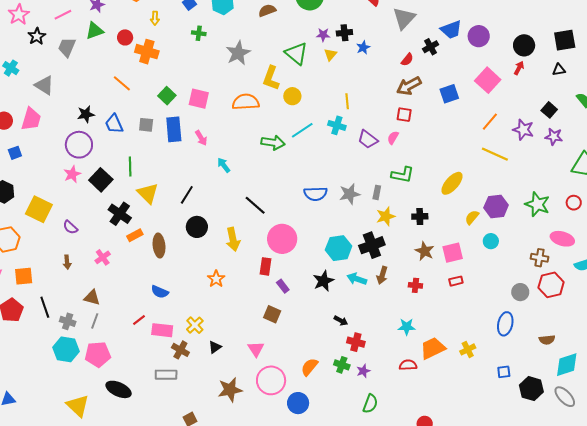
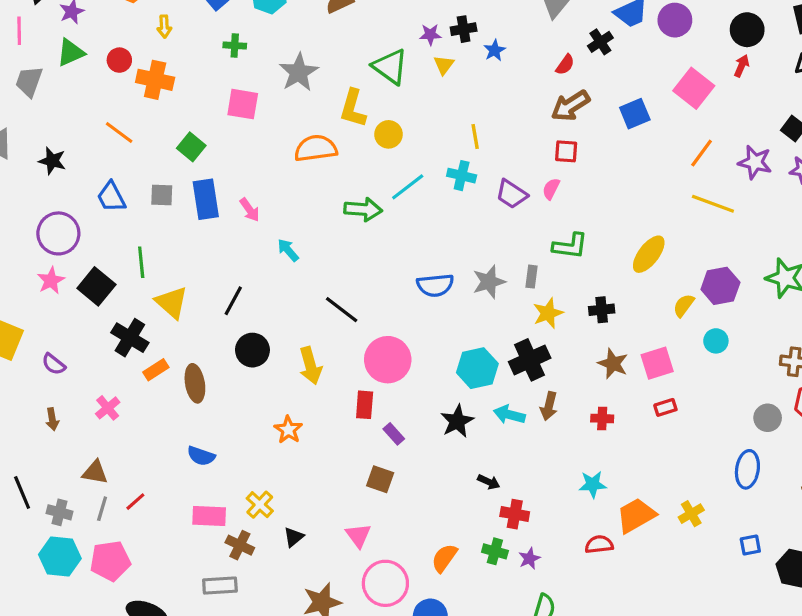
pink line: (63, 15) -> (19, 31), turned -60
pink square: (199, 99) -> (243, 104), moved
black star: (86, 114) -> (52, 161), moved, turned 30
red line: (139, 320) -> (135, 502), moved

